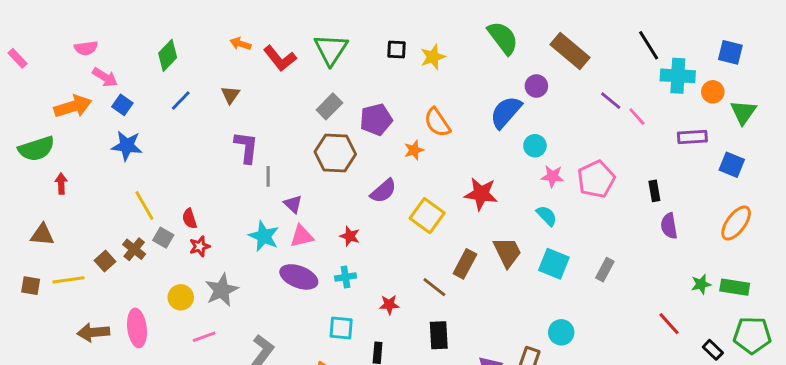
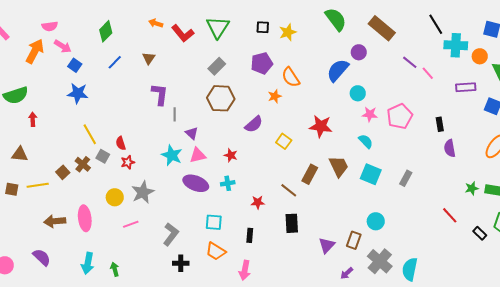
orange arrow: (73, 106) -> (35, 51), moved, turned -45
purple pentagon: (376, 120) -> (262, 63), moved
yellow square: (427, 216) -> (284, 141), size x0.7
cyan square: (341, 328) -> (214, 222), moved

